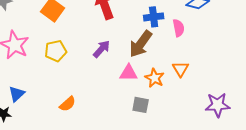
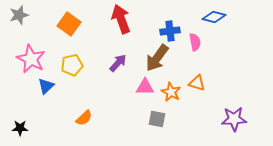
orange triangle: (181, 69) -> (197, 83), turned -42
blue triangle: (17, 94) -> (46, 86), moved

